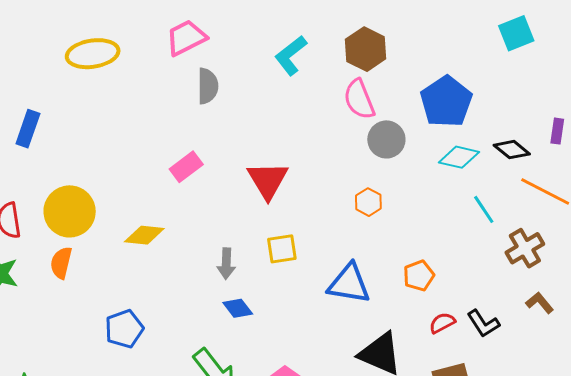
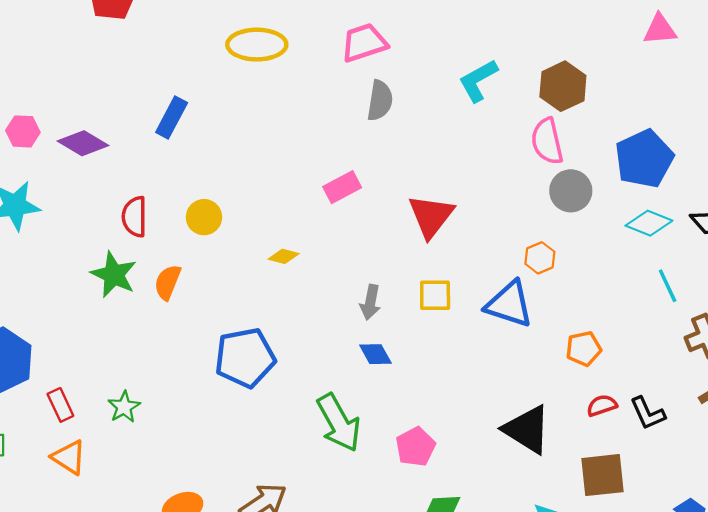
yellow circle: (70, 211) -> (204, 217), size x0.6
yellow diamond: (144, 235) -> (284, 256), size x0.7
orange semicircle: (61, 263) -> (168, 282), moved
blue triangle: (349, 284) -> (509, 304), moved
blue pentagon: (124, 329) -> (245, 358), size x1.4

